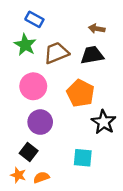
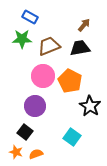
brown arrow: (97, 29) -> (84, 25), turned 120
green star: (25, 45) -> (22, 39), turned -30
pink circle: (33, 86) -> (43, 76), moved
cyan square: (83, 158) -> (72, 137), turned 30

